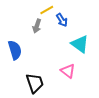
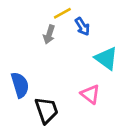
blue semicircle: (15, 50) -> (20, 85), moved

